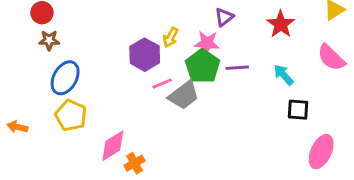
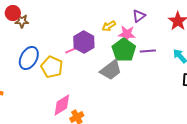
yellow arrow: (171, 37) -> (109, 26), moved, turned 32
brown star: (49, 40) -> (22, 21), moved
pink line: (162, 84) -> (72, 50), moved
yellow pentagon: (71, 115) -> (52, 67), moved

